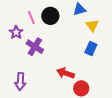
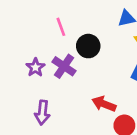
black circle: (50, 16) -> (88, 46), moved
purple star: (16, 32) -> (35, 67), moved

